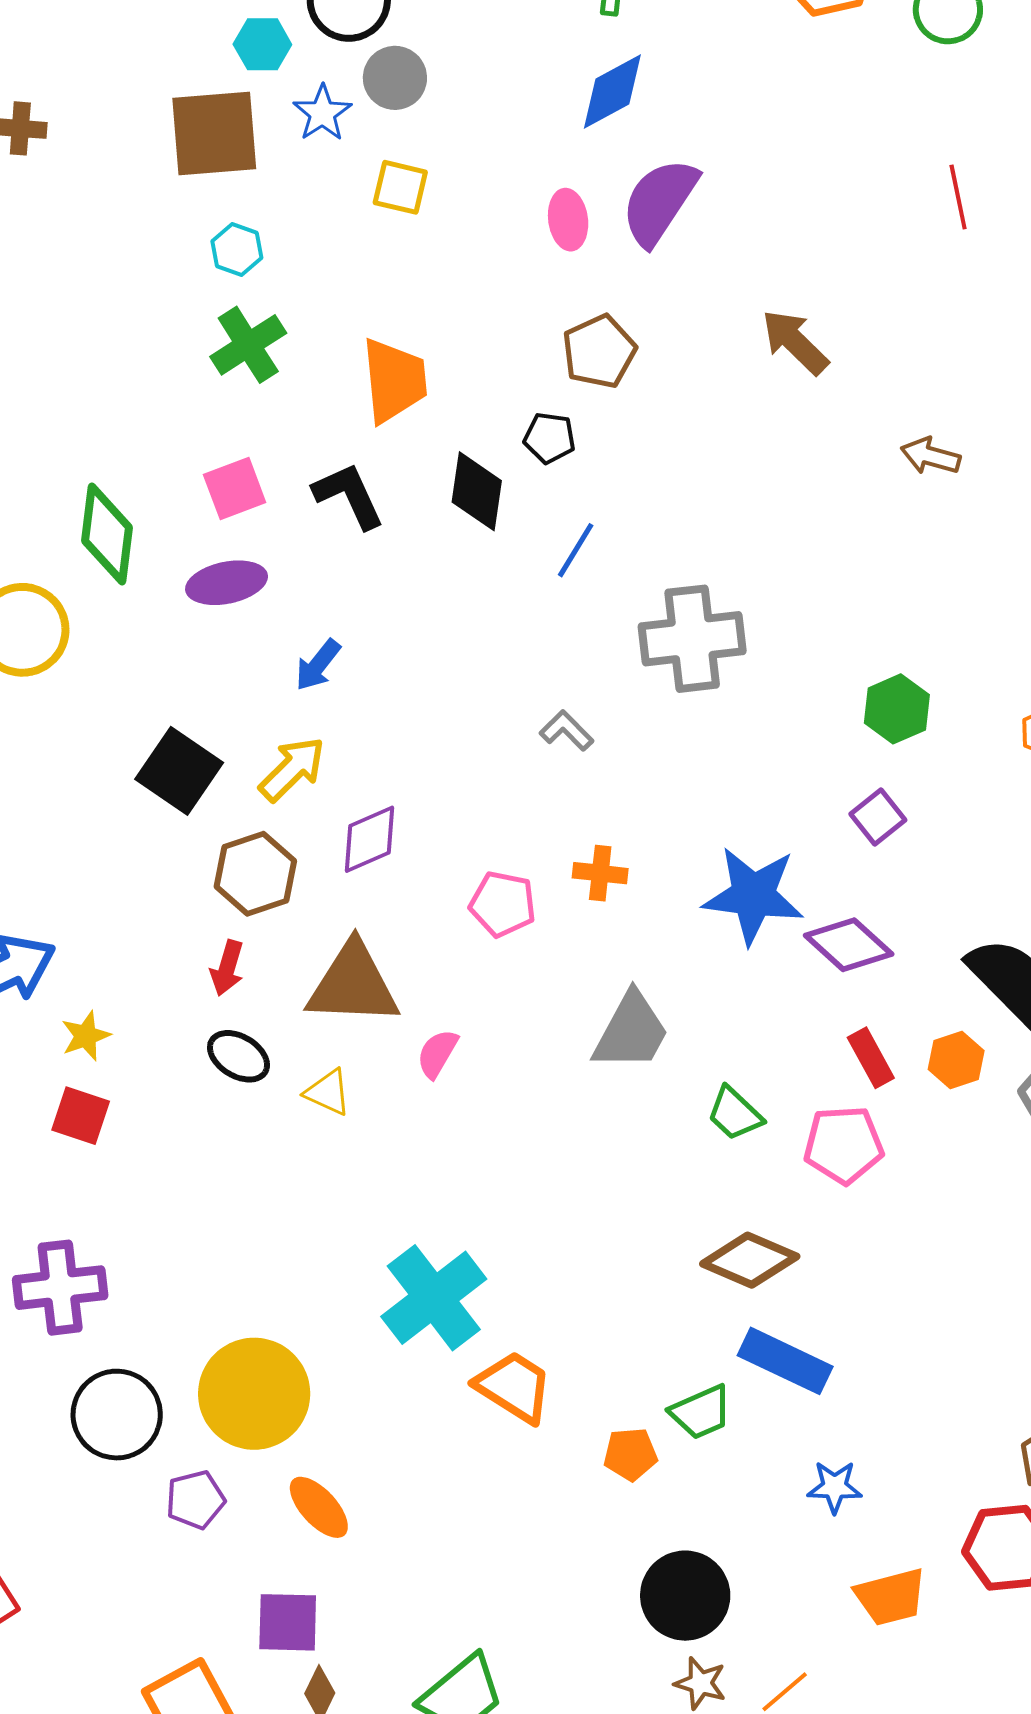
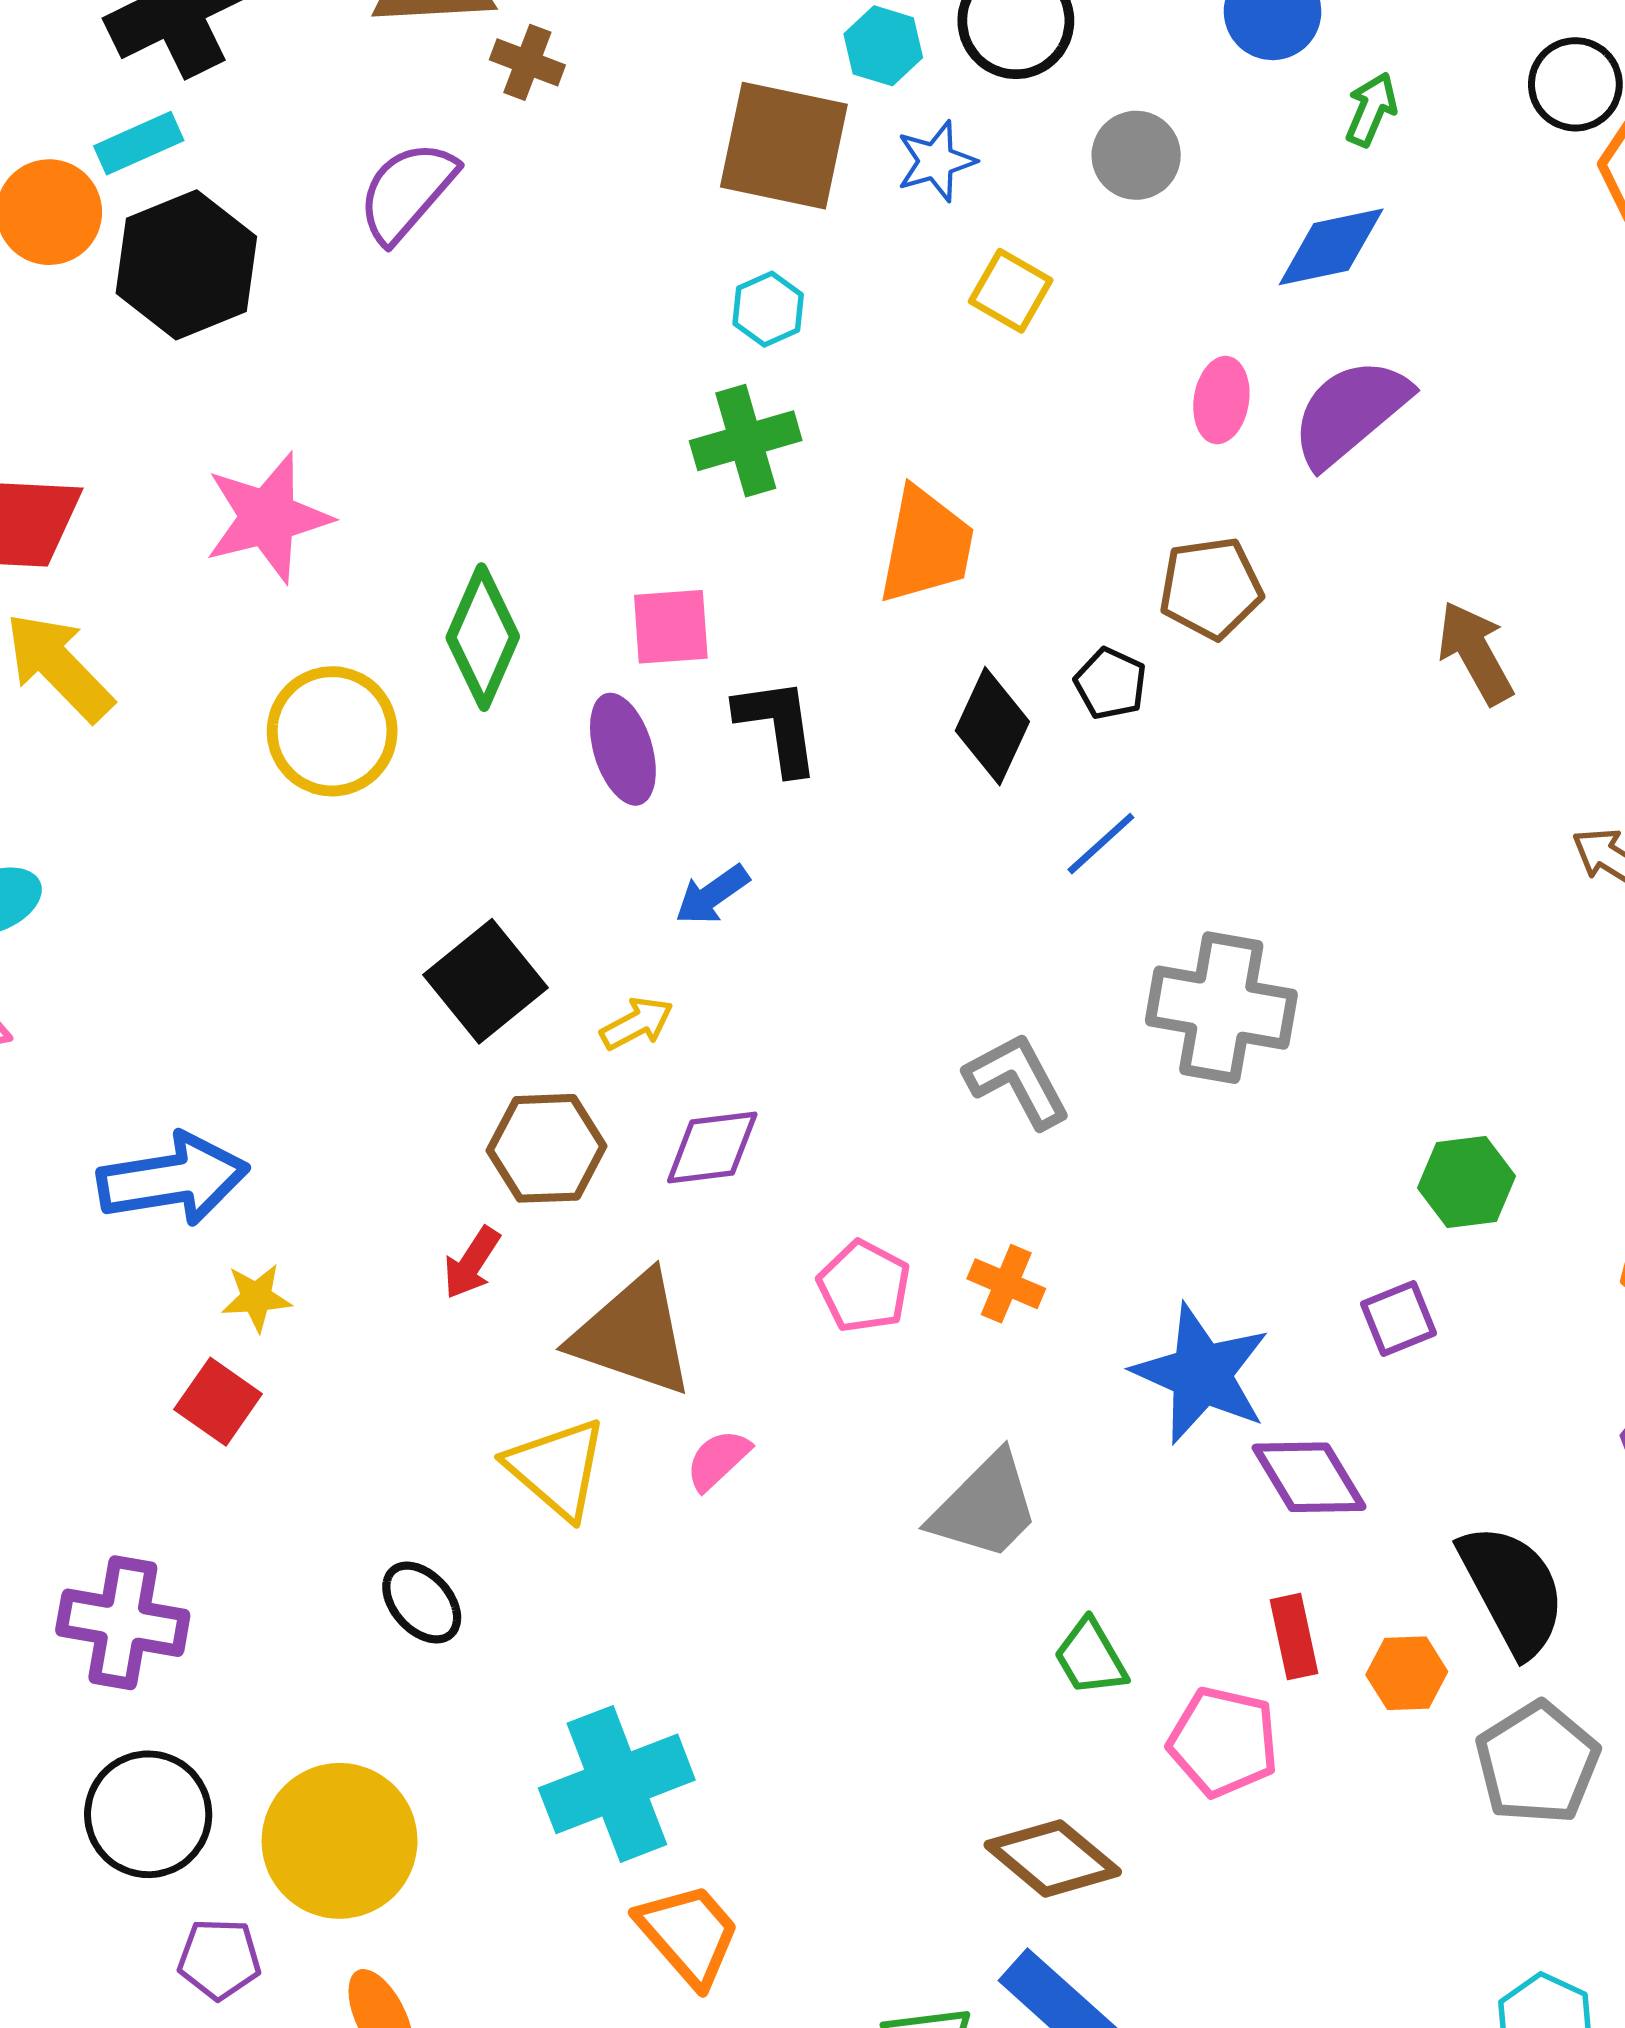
gray circle: (395, 78) -> (1136, 155), moved
black L-shape: (349, 495) -> (778, 726), moved
purple ellipse: (227, 583) -> (623, 749), turned 68
gray L-shape: (566, 731) -> (1018, 1080), size x1.5
yellow arrow: (292, 769) -> (637, 1023), size x0.7
black ellipse: (238, 1056) -> (422, 1602), moved
yellow triangle: (328, 1092) -> (557, 1468), size x1.6

